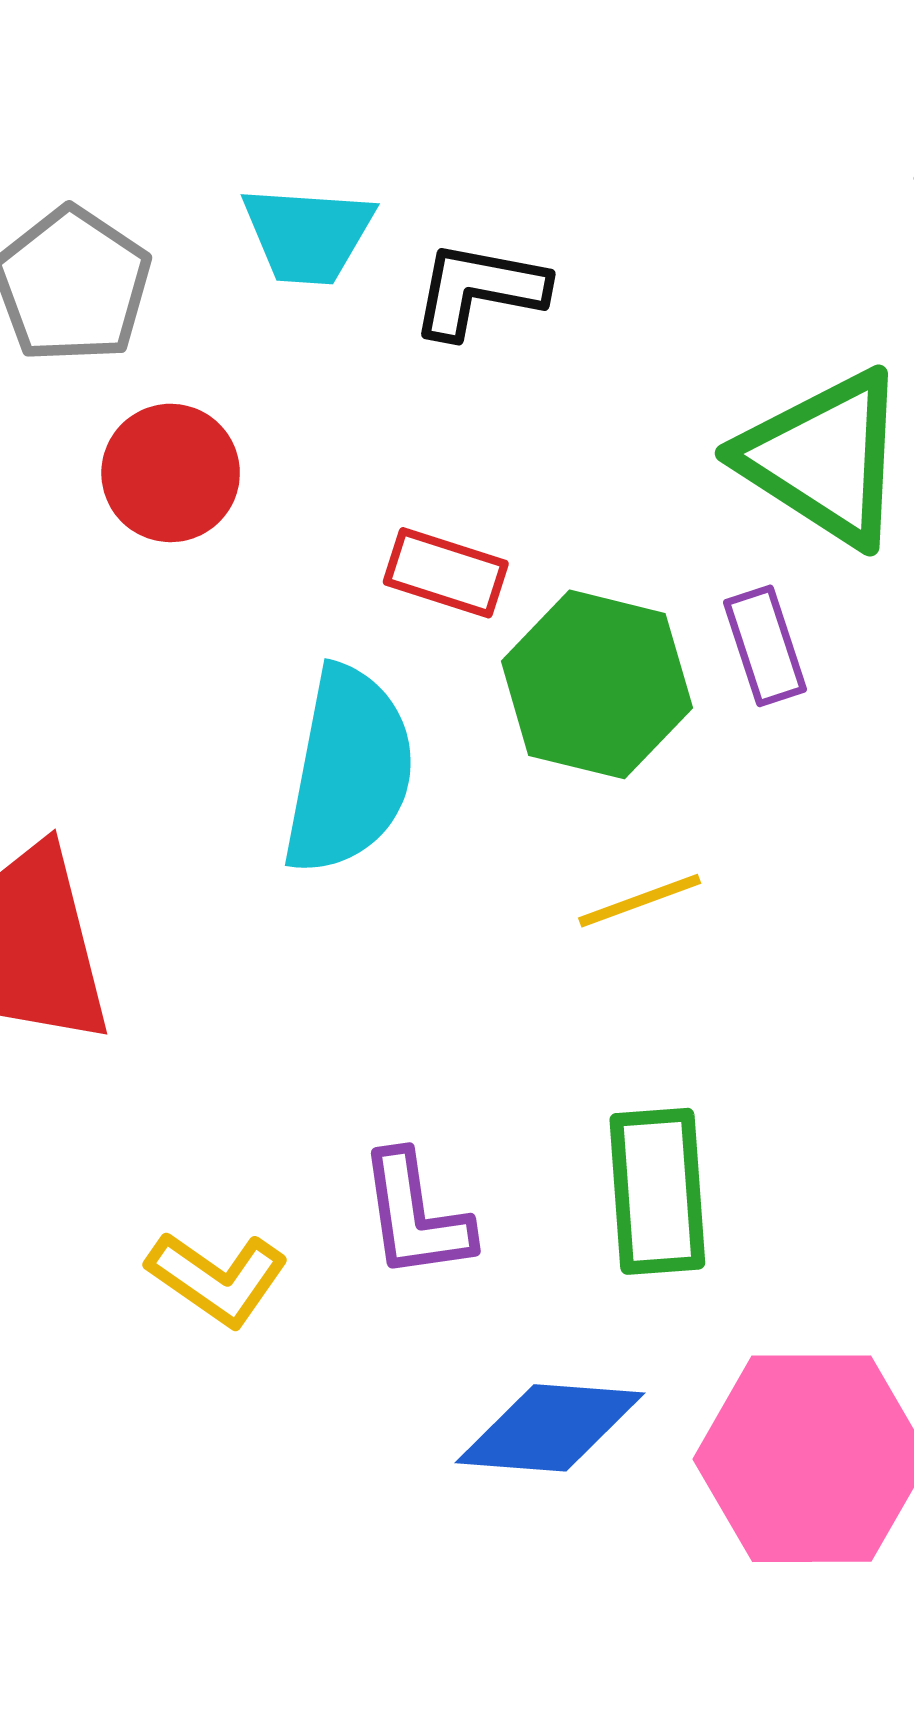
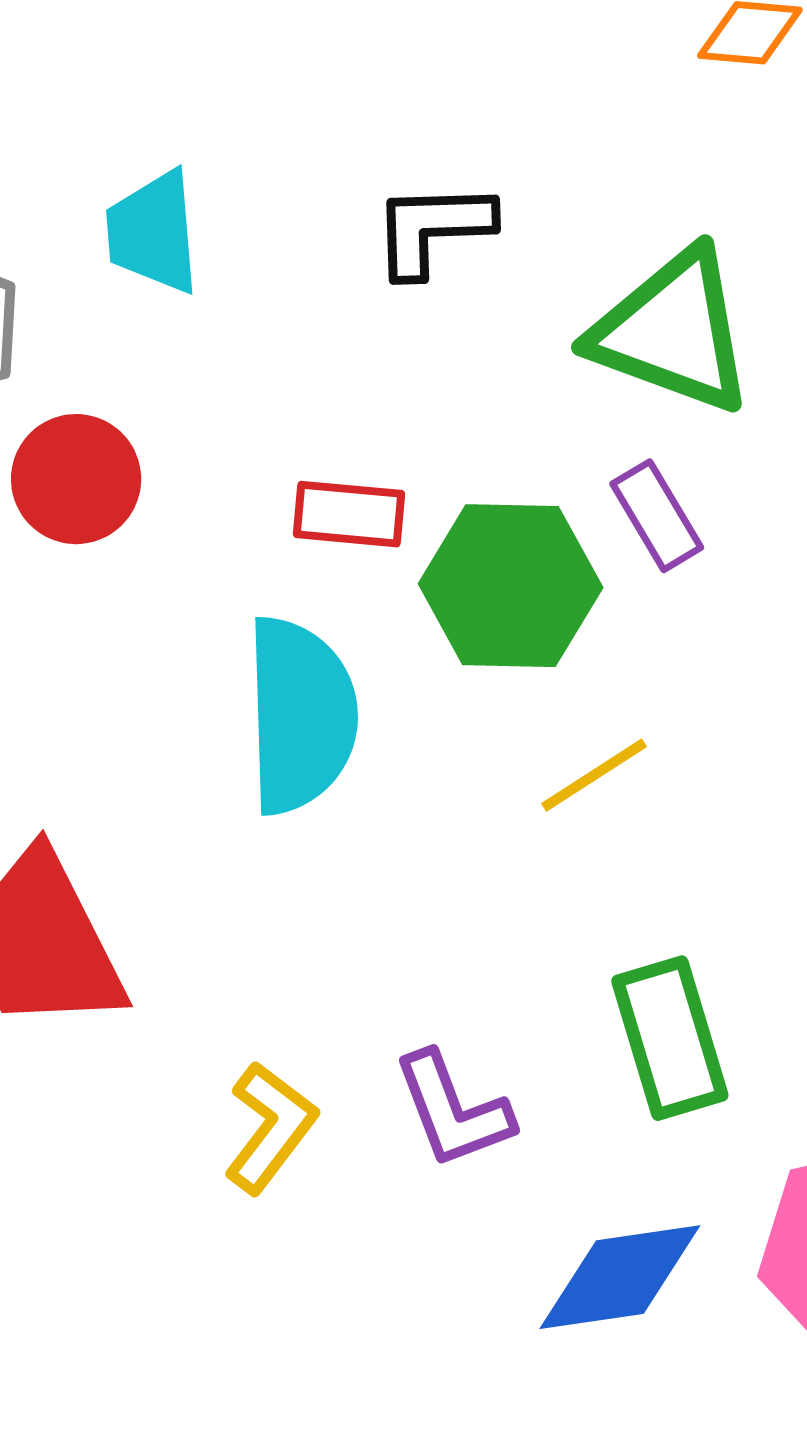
cyan trapezoid: (308, 235) -> (153, 232), turned 94
black L-shape: (479, 290) -> (433, 229), moved
yellow L-shape: (217, 1278) -> (270, 1127), moved, turned -75

